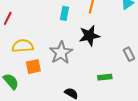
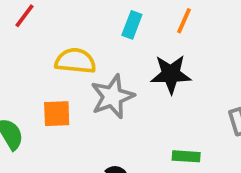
yellow semicircle: (23, 46) -> (75, 61), moved

